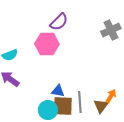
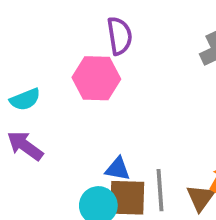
purple semicircle: (59, 22) -> (120, 36), turned -54

